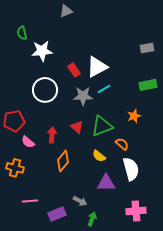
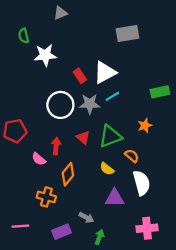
gray triangle: (66, 11) -> (60, 13), moved
gray rectangle: (147, 48) -> (127, 34), moved, size x1.5
white circle: (45, 90) -> (60, 105), moved
pink semicircle: (28, 142) -> (39, 159), moved
orange cross: (15, 168) -> (46, 197), moved
pink line: (30, 201) -> (20, 226), moved

